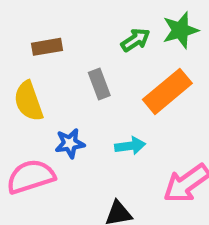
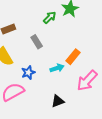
orange rectangle: (167, 91) -> (73, 57), moved, size x0.7

